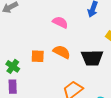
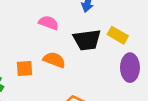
black trapezoid: (92, 58) -> (87, 40), moved

